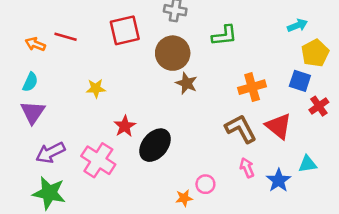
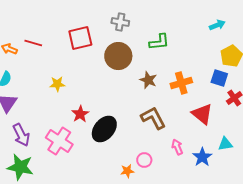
cyan arrow: (297, 25) -> (217, 25), moved
brown star: (187, 83) -> (148, 80), moved
brown L-shape: (241, 129) -> (153, 118), moved
purple arrow: (50, 153) -> (21, 135), turned -90

